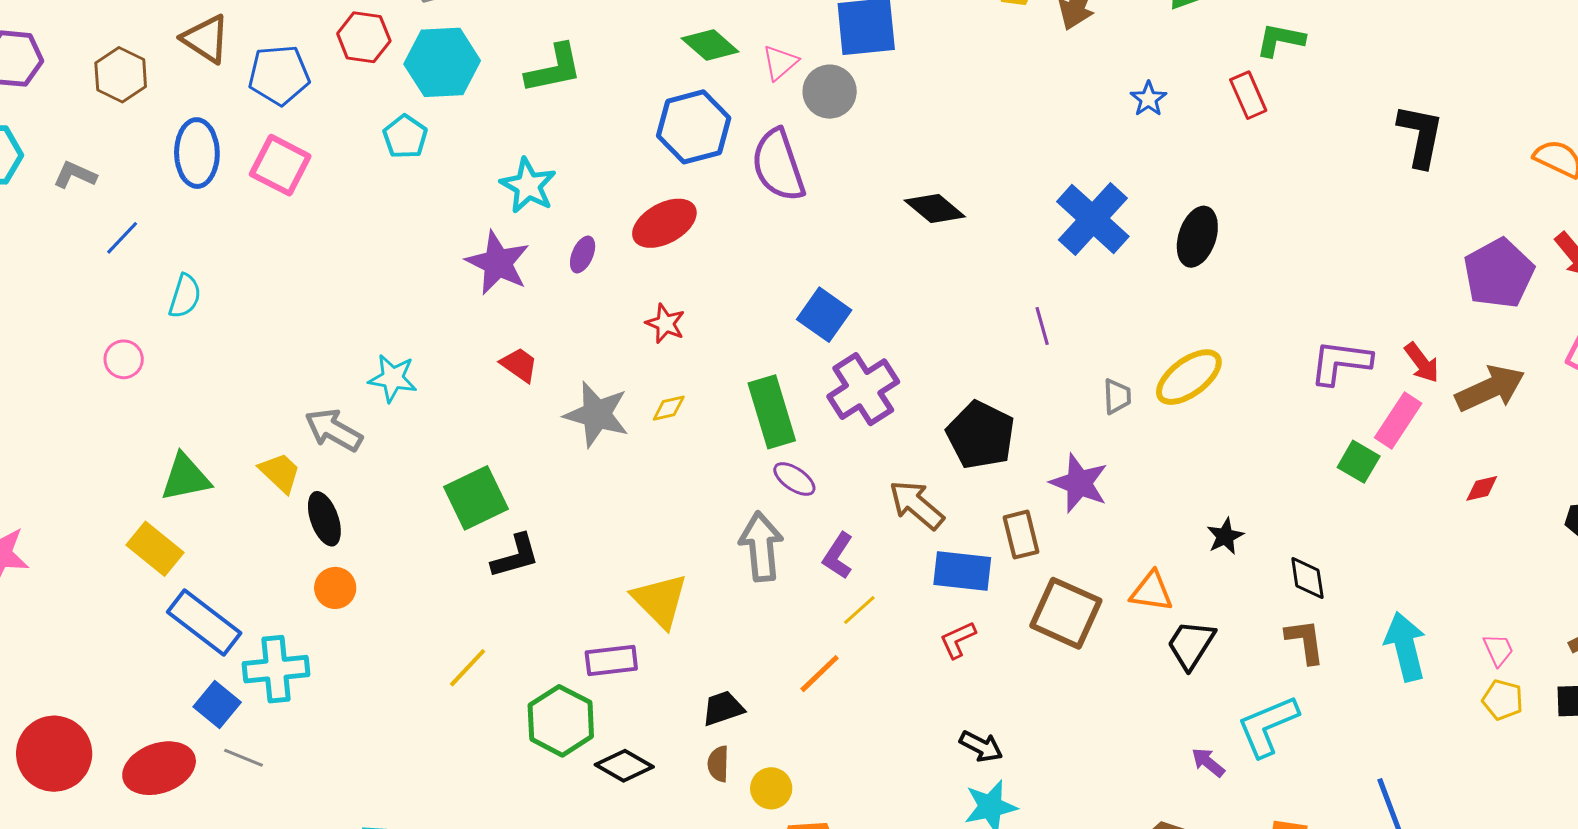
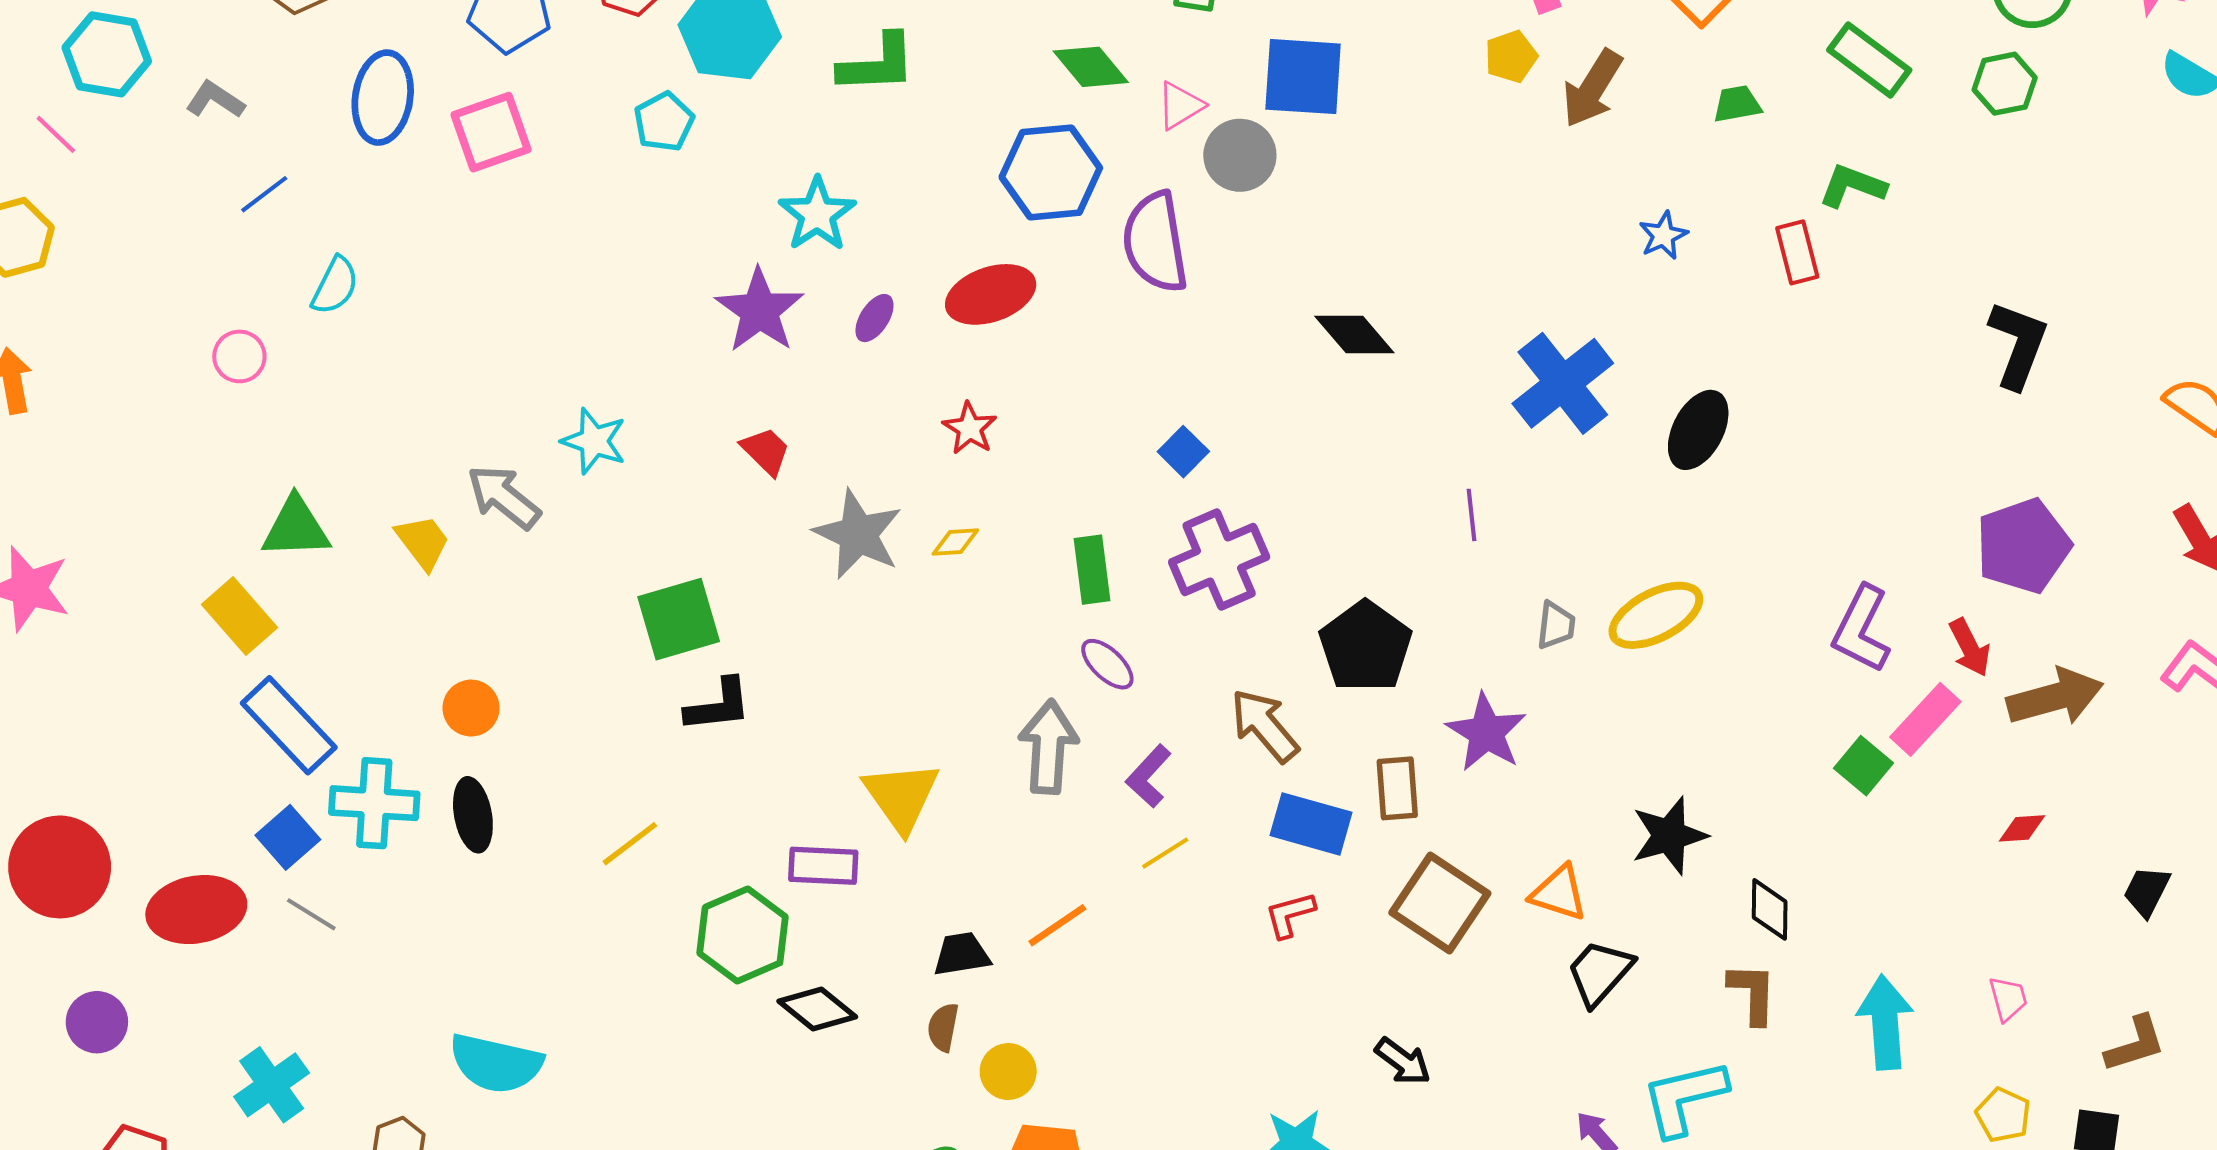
pink square: (280, 165) -> (491, 132), turned 34
purple pentagon: (1499, 273) -> (2023, 546), moved
blue square: (824, 315) -> (1183, 452), size x0.7
purple L-shape: (1341, 362) -> (1861, 629), turned -80
green rectangle: (772, 412) -> (1092, 570), size x0.7
black ellipse: (324, 519) -> (473, 815), moved
black star: (1225, 536) -> (1669, 836), size x1.5
pink trapezoid: (1498, 650) -> (2008, 999), moved
orange line: (820, 674) -> (1057, 925), moved
black arrow: (981, 746) -> (1403, 1061), moved

